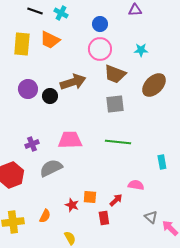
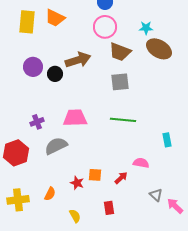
brown ellipse: (154, 85) -> (159, 49), moved, turned 75
red rectangle: (104, 218) -> (109, 208), moved

